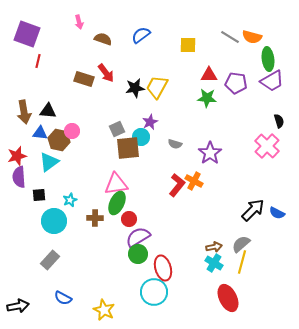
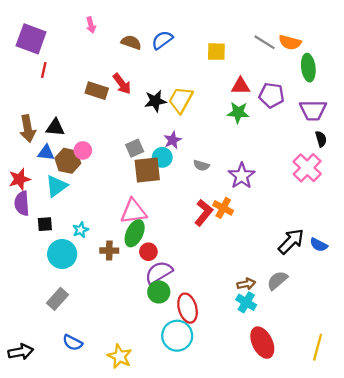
brown semicircle: (103, 39) -> (131, 42), moved
purple trapezoid: (272, 81) -> (313, 110), moved, turned 30
yellow line: (242, 262) -> (318, 347), moved

